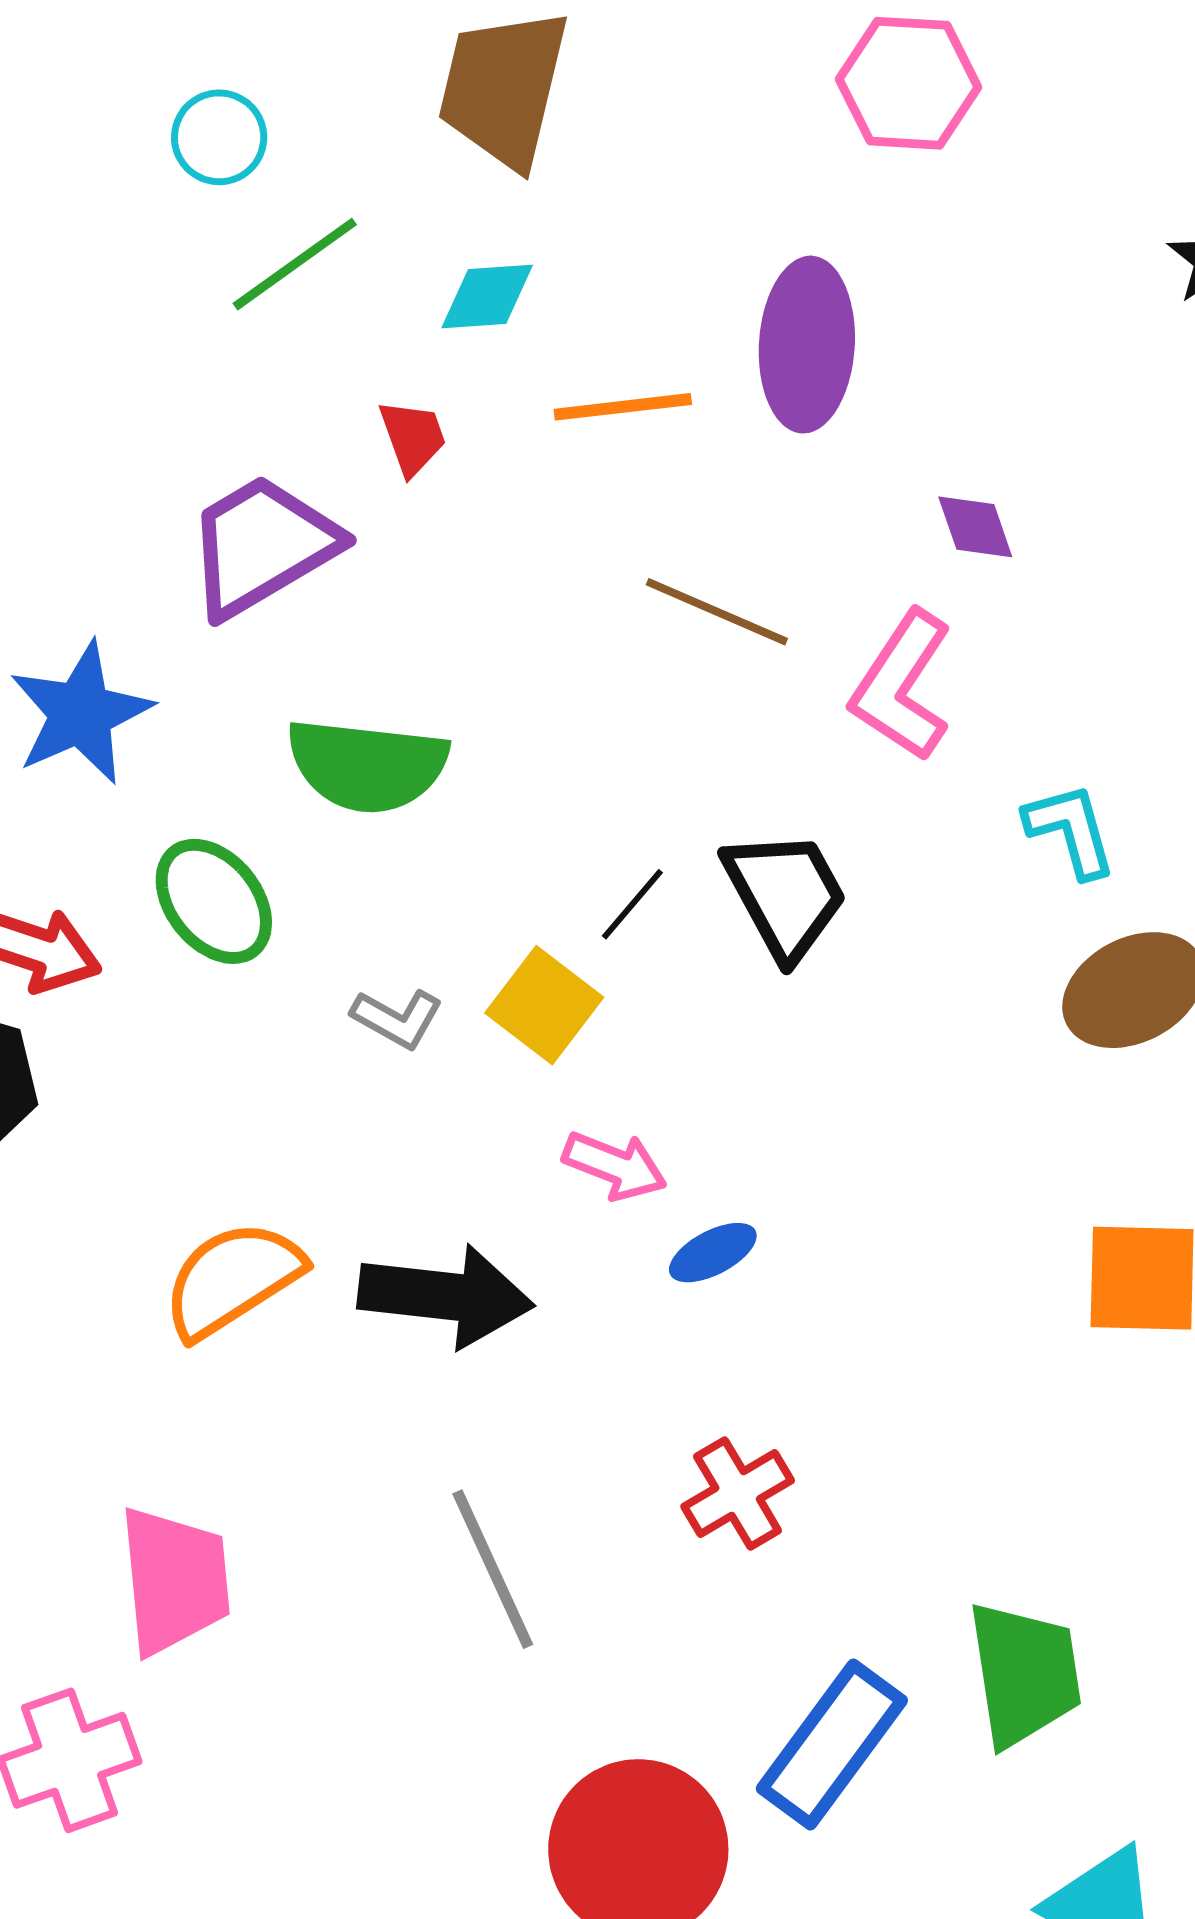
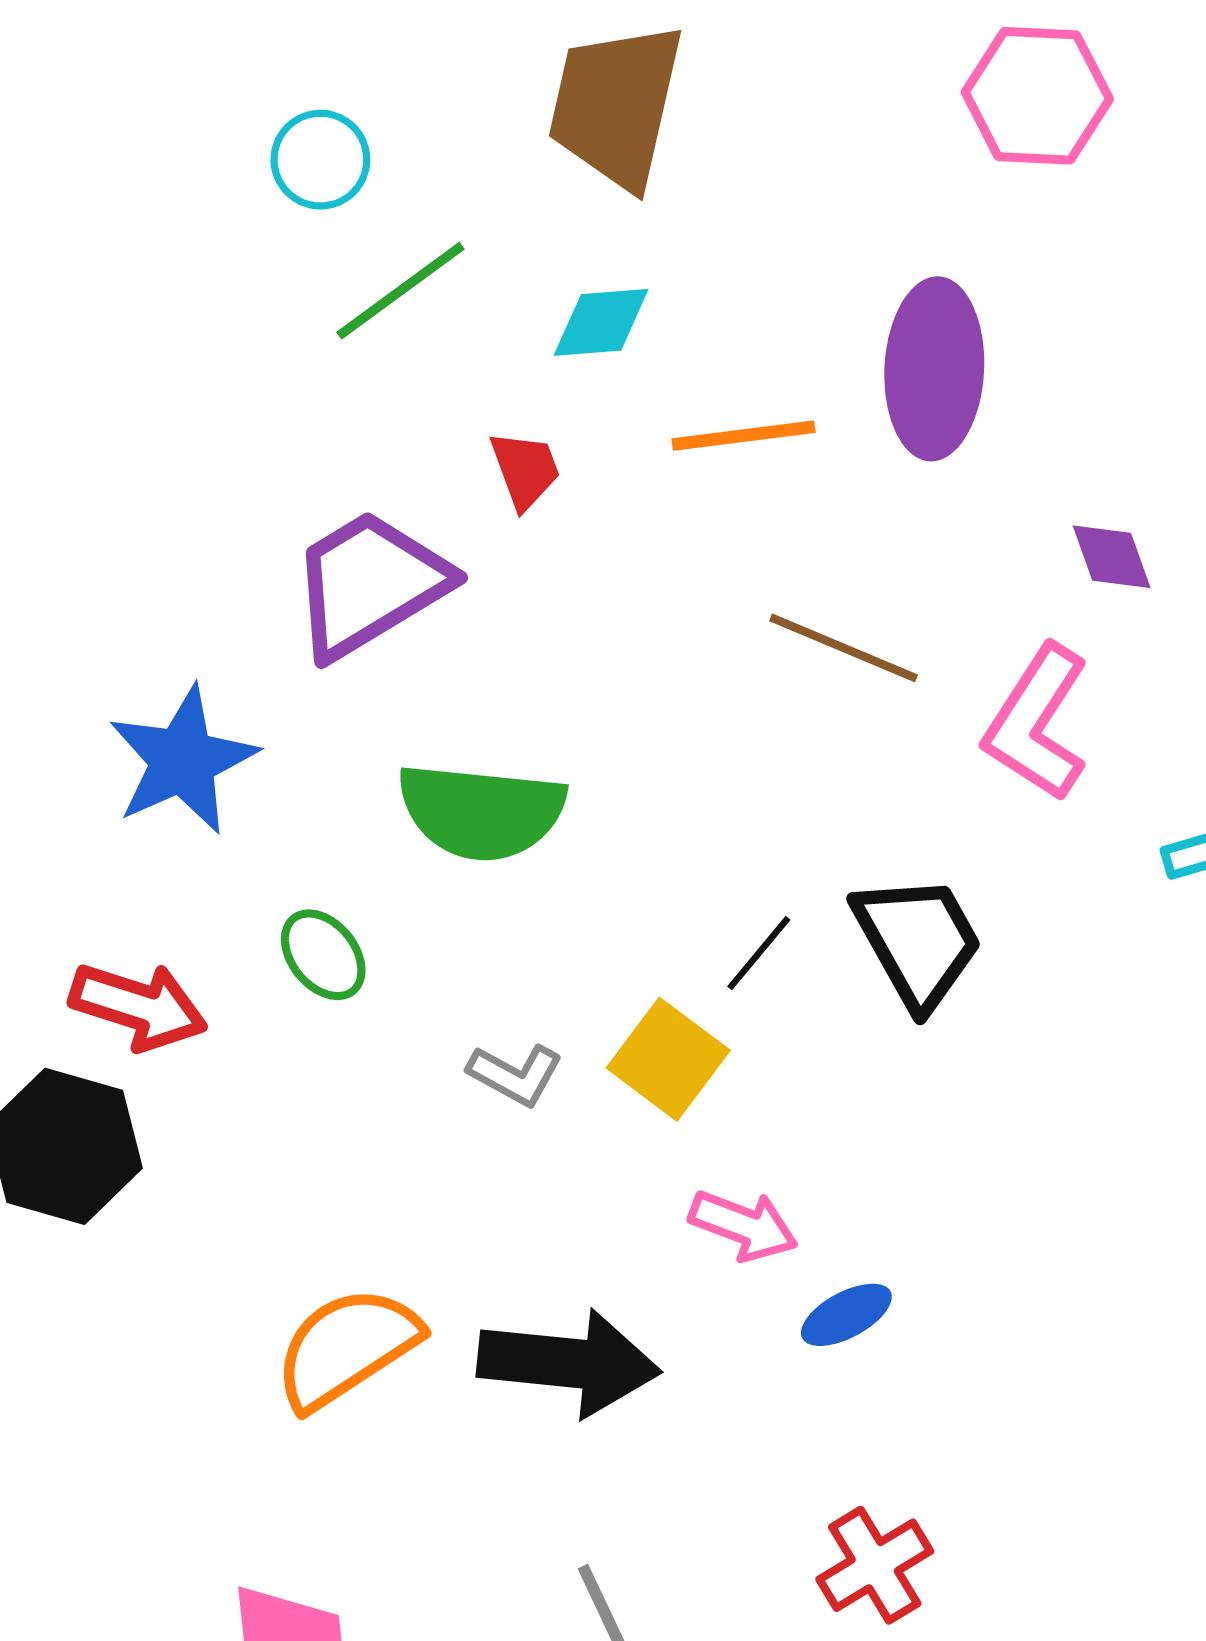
green ellipse: (214, 901) -> (323, 955), size x0.7

